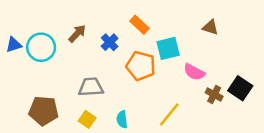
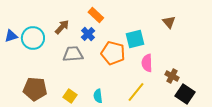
orange rectangle: (139, 25) -> (96, 15), moved
brown triangle: (210, 27) -> (169, 22), turned 32
pink semicircle: (194, 72) -> (147, 63), moved, turned 60
gray trapezoid: (91, 87) -> (73, 54), moved
black square: (240, 88) -> (185, 94), moved

